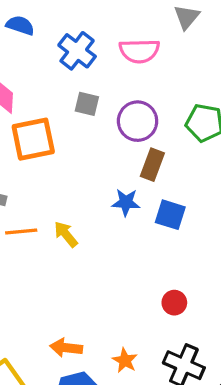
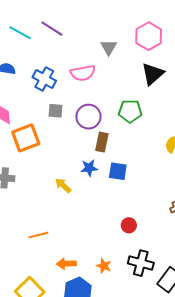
orange line: (21, 232) -> (38, 235), moved
yellow arrow: (66, 234) -> (63, 185), moved

